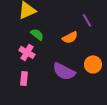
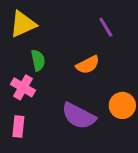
purple line: (87, 20) -> (106, 27), moved
green semicircle: (37, 34) -> (38, 60), turned 40

